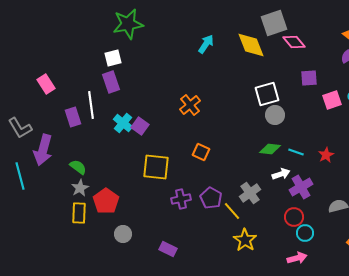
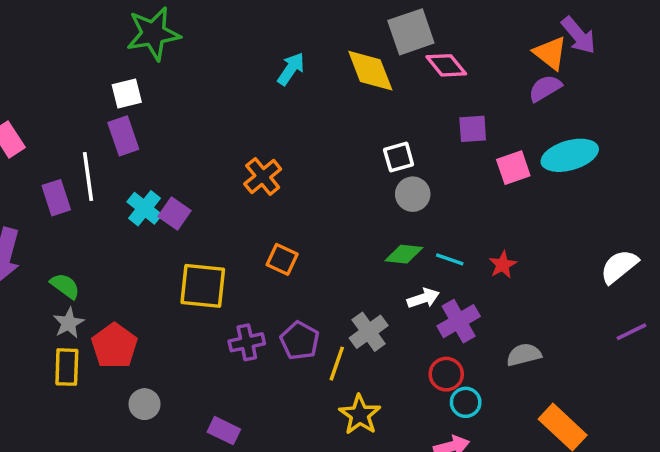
white square: (267, 94) -> (399, 157), size x0.7
yellow line: (232, 211) -> (337, 364), turned 60

